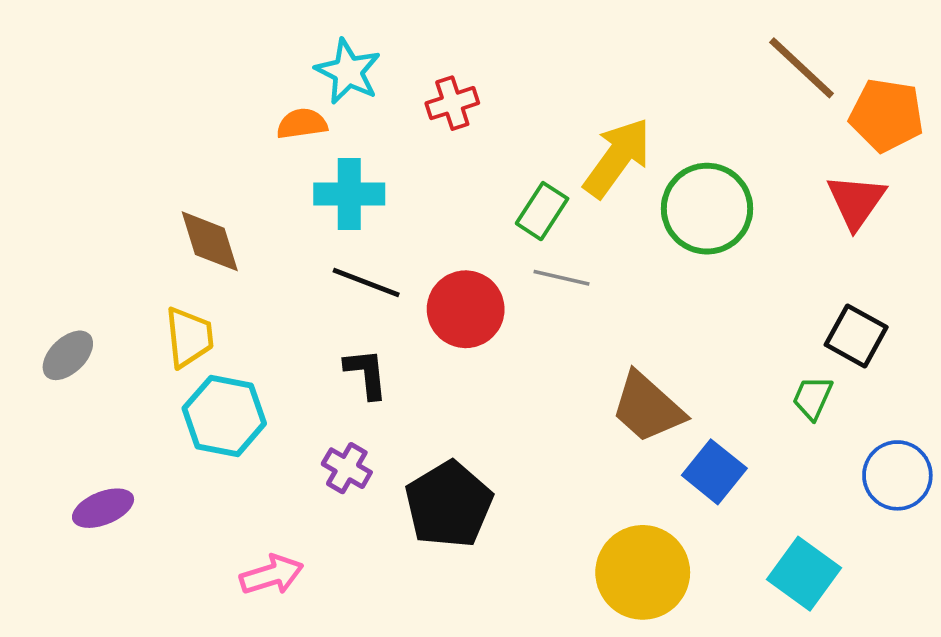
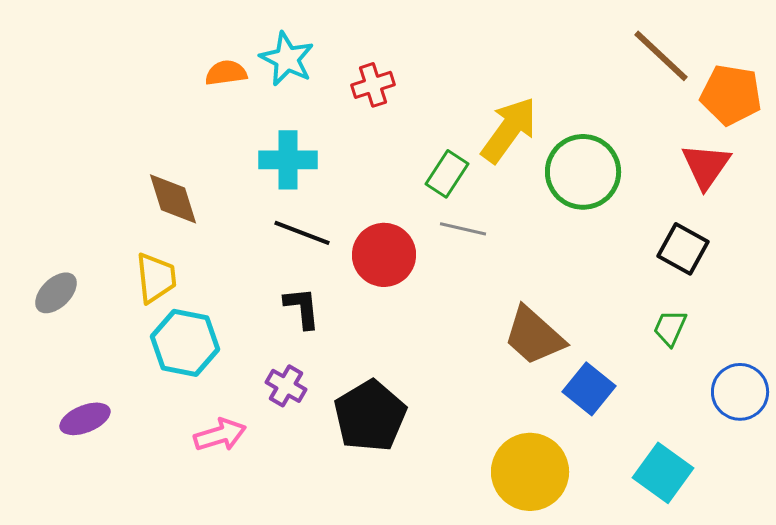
orange semicircle: (302, 124) -> (226, 73), moved
black square: (856, 336) -> (683, 249), moved
pink arrow: (272, 575) -> (220, 435), moved

